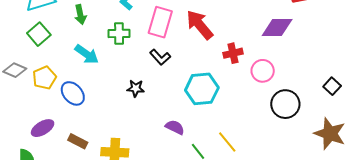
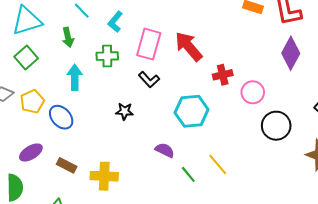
purple diamond: (277, 27) -> (291, 53), moved, turned -60
cyan arrow: (87, 54) -> (75, 77), turned -125

